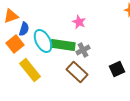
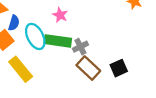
pink star: (79, 22) -> (60, 15), moved
brown rectangle: (77, 72) -> (88, 68), moved

